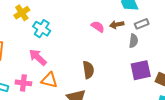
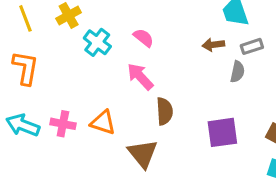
pink semicircle: (98, 27) -> (144, 38), moved
pink arrow: (38, 57) -> (140, 76), moved
purple square: (141, 70) -> (222, 132), moved

